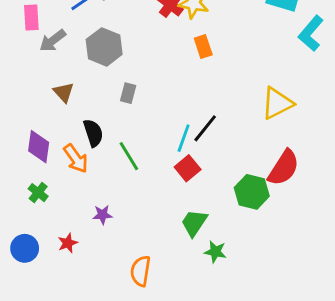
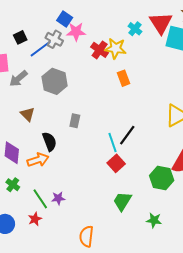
gray rectangle: (128, 93) -> (75, 121), moved
cyan line: (184, 138) -> (113, 143), turned -36
green line: (129, 156) -> (40, 199), moved
orange arrow: (76, 158) -> (38, 160), turned -70
green star: (215, 252) -> (154, 220), moved

